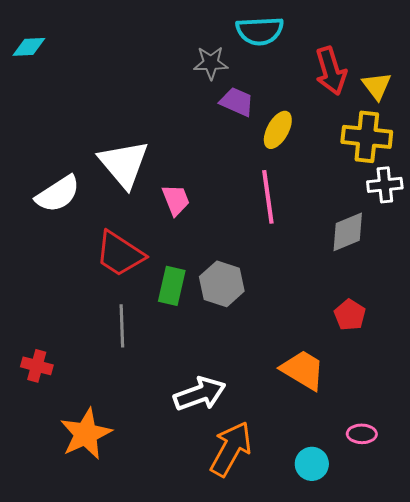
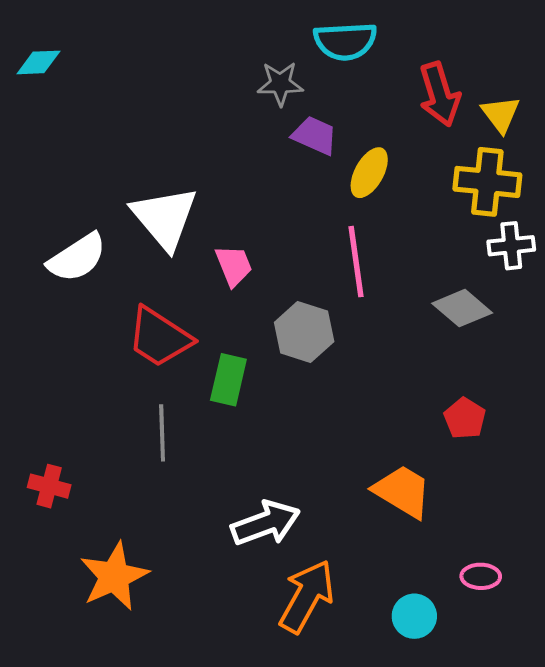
gray diamond: (348, 232) -> (462, 308), turned 63
gray hexagon: (222, 284) -> (304, 332), moved

